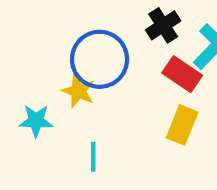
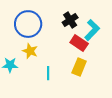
blue circle: (100, 59) -> (28, 24), moved
cyan line: (93, 157) -> (48, 73), moved

